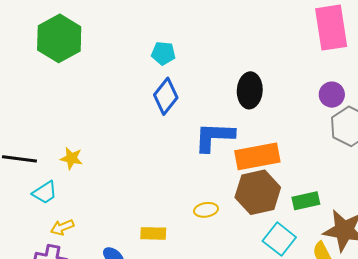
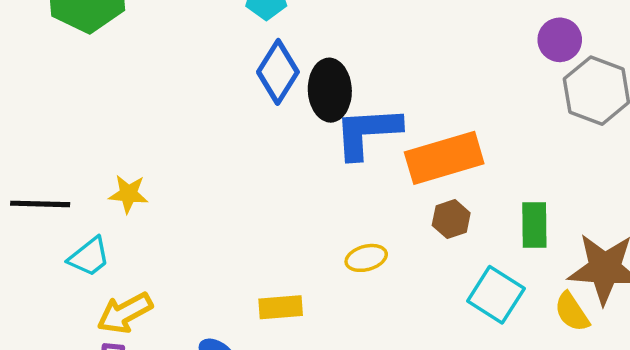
black ellipse: (250, 90) -> (330, 90), moved
brown hexagon: (258, 192) -> (451, 219), size x0.5
green rectangle: (306, 201) -> (534, 225), turned -72
yellow arrow: (62, 227) -> (125, 313), size x1.4

